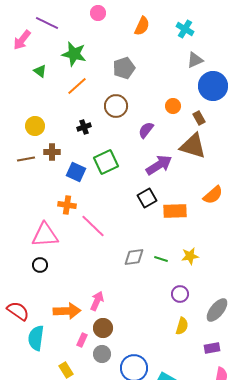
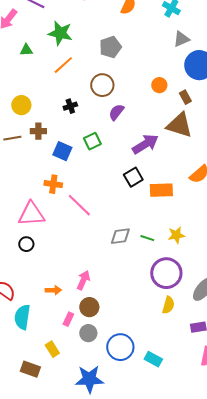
green triangle: (40, 71) -> (26, 50), turned -40
purple semicircle: (146, 130) -> (116, 112), moved
green square: (106, 162) -> (92, 141), size x0.7
purple circle: (180, 294) -> (166, 273), size x1.8
orange arrow: (67, 311) -> (53, 290), size x0.6

